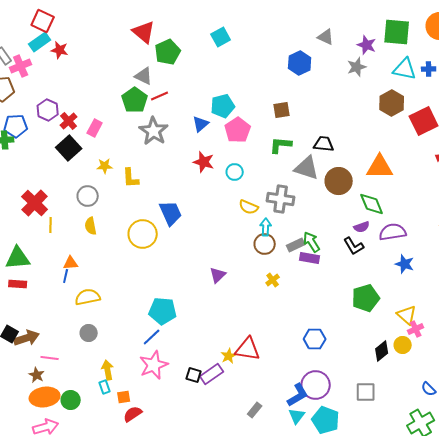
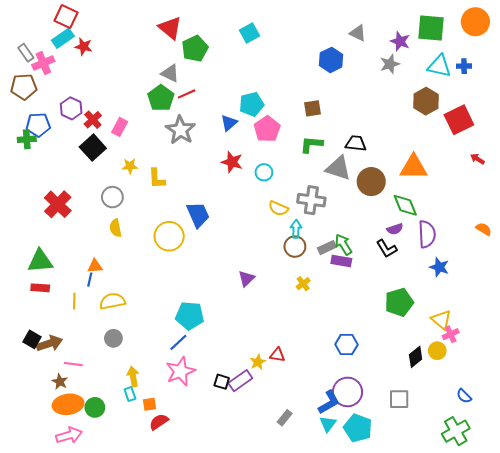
yellow line: (51, 225) -> (74, 301), moved
purple semicircle: (393, 232) -> (427, 234), turned 96
red triangle: (248, 349) -> (277, 355), size x0.6

